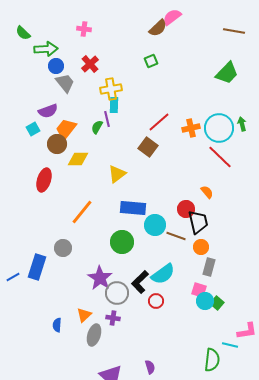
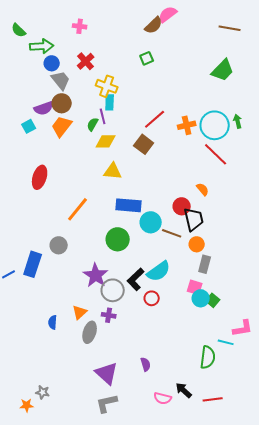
yellow cross: (111, 89) -> (107, 86), turned 30
brown circle: (57, 144) -> (62, 103), moved
yellow diamond: (78, 159) -> (106, 141), moved
yellow triangle: (117, 174) -> (113, 171), turned 42

